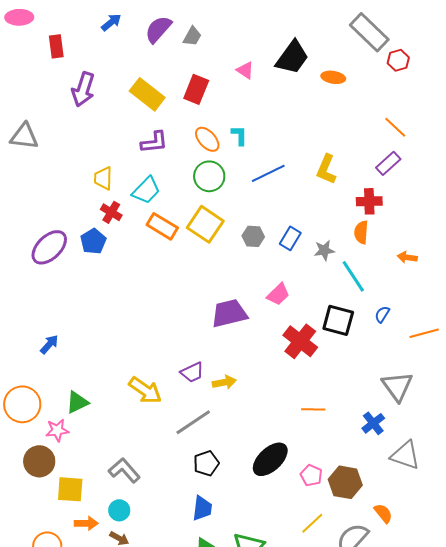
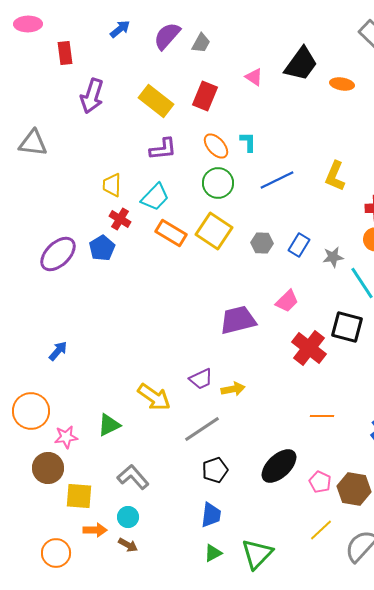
green triangle: (77, 402) -> (109, 425), moved

